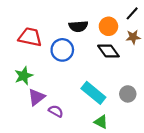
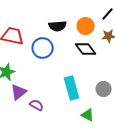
cyan rectangle: (93, 93) -> (72, 88), turned 35
green triangle: (101, 122) -> (88, 115), moved

